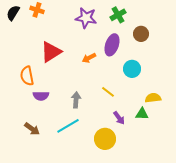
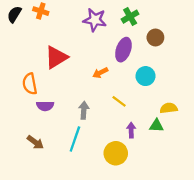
orange arrow: (89, 58) -> (100, 73), moved
purple arrow: (119, 118) -> (131, 130), turned -144
cyan line: (68, 126) -> (75, 139), turned -40

